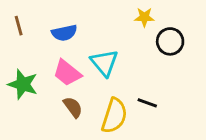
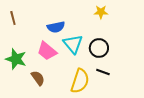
blue semicircle: (64, 33) -> (56, 27), moved
black circle: (170, 41) -> (99, 48), moved
brown semicircle: (73, 107) -> (38, 78), moved

